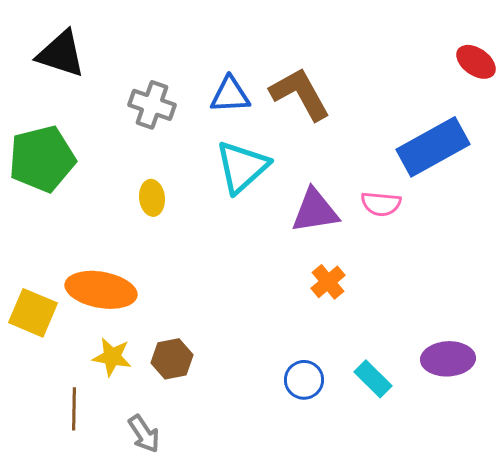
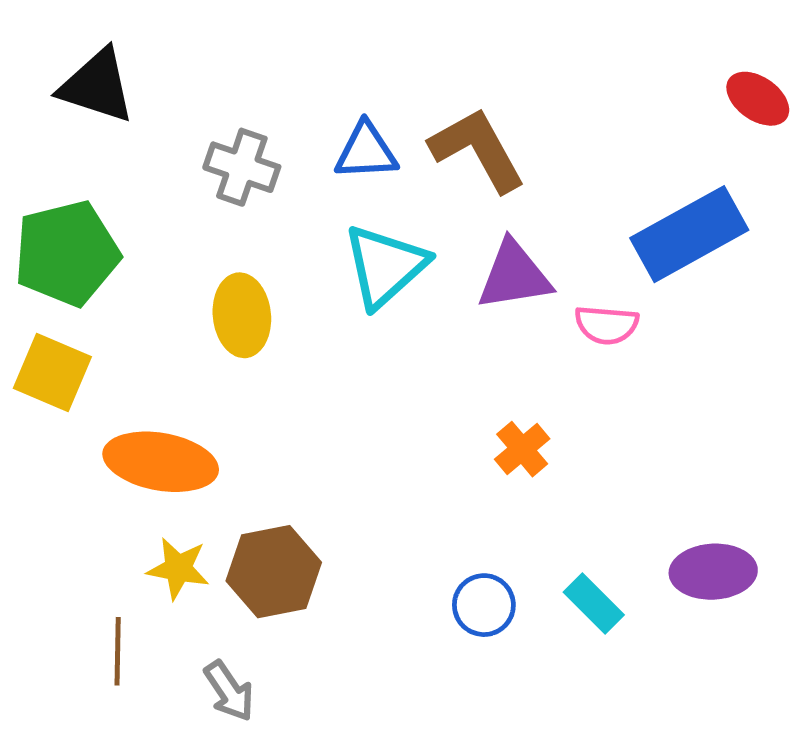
yellow ellipse: (152, 198) -> (242, 315), size x1.4
purple triangle: (315, 211) -> (514, 275), moved
yellow square: (33, 313) -> (52, 373), moved
brown hexagon: (172, 359) -> (274, 572), size x1.4

